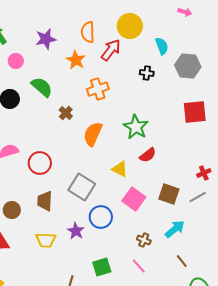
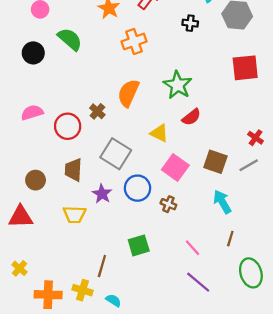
brown cross: (66, 113) -> (97, 111), moved
red cross: (204, 173) -> (256, 138), turned -32
cyan arrow: (175, 229) -> (222, 202), turned -80
purple star: (76, 231) -> (102, 194), moved
brown cross: (144, 240) -> (168, 204), moved
brown line: (182, 261) -> (230, 239), turned 56
pink line: (139, 266) -> (192, 248), moved

